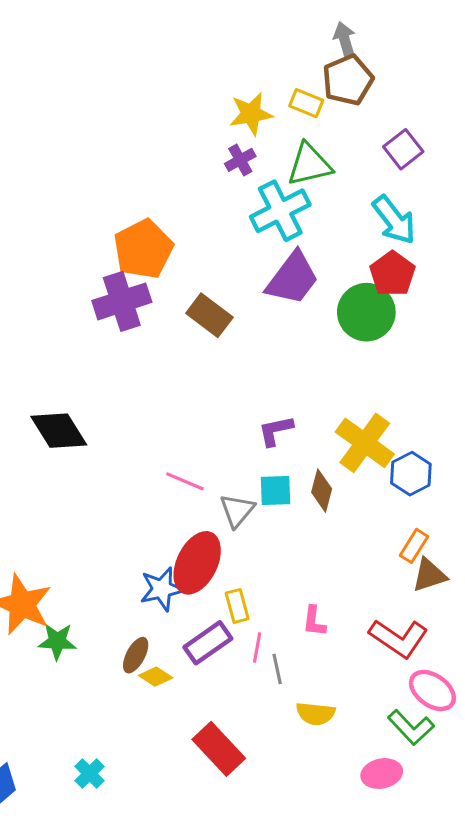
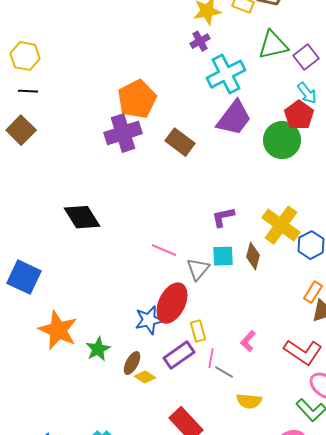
purple square: (403, 149) -> (306, 57), moved
green triangle: (309, 165) -> (273, 45), moved
cyan arrow: (394, 220) -> (307, 93), moved, size x0.7
pink L-shape: (314, 621) -> (248, 341), turned 35
green star: (57, 641) -> (98, 349), moved, turned -30
gray line: (277, 669) -> (224, 372), turned -48

